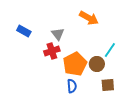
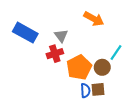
blue rectangle: (24, 31) -> (25, 33), size x1.6
brown square: (108, 85) -> (98, 89), moved
blue semicircle: (72, 86) -> (85, 90), moved

